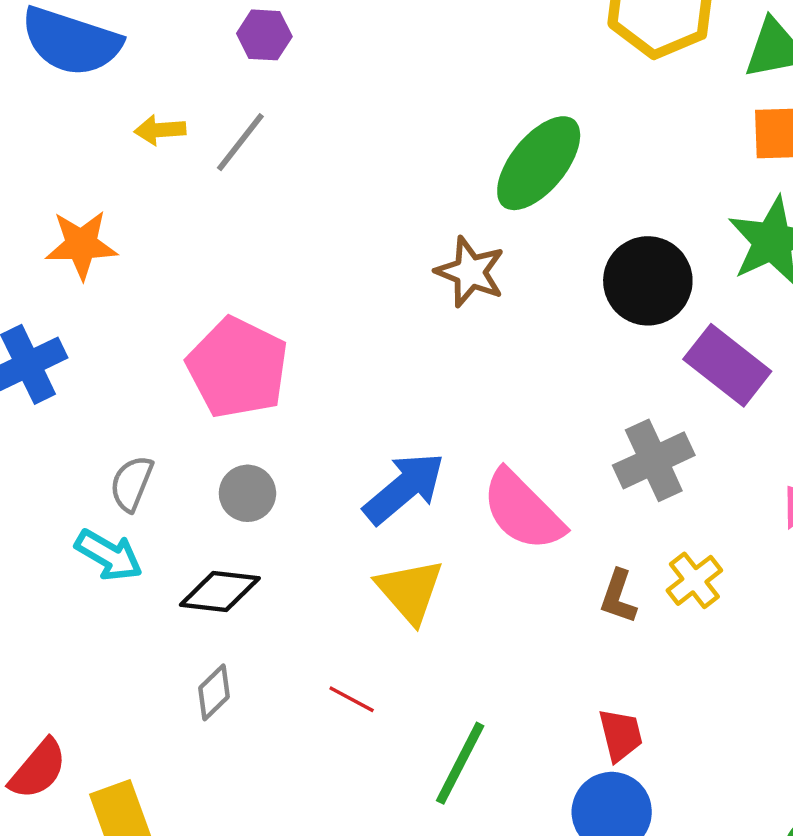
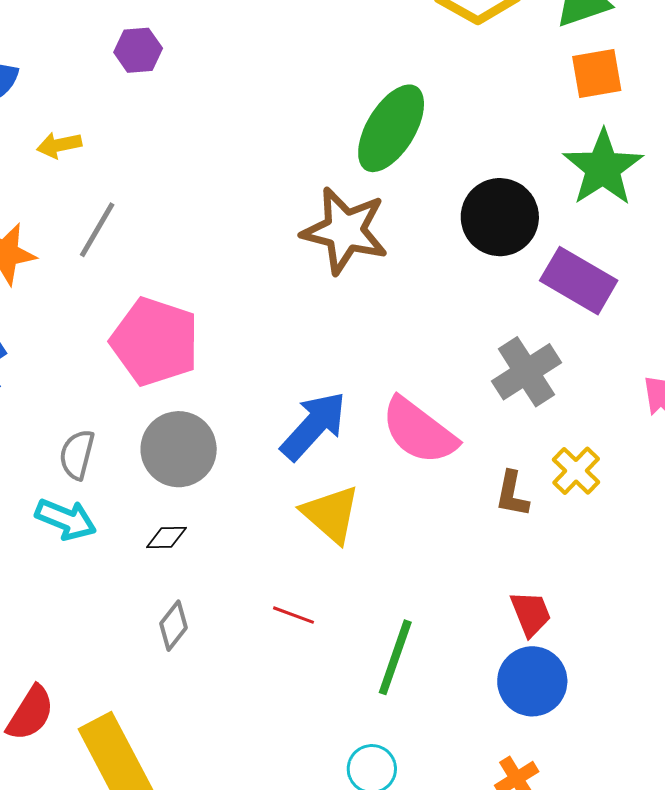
gray line: (240, 142) -> (97, 230), moved
brown star: (470, 272) -> (345, 231), size x1.4
gray circle: (247, 493) -> (179, 449), size x1.5
black diamond: (220, 591) -> (166, 538), size x0.6

